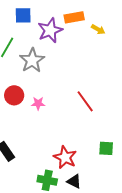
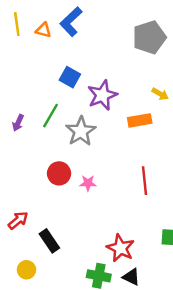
blue square: (23, 15) -> (70, 77), turned 30
orange rectangle: (74, 17) -> (140, 120), moved
red line: (85, 101) -> (145, 181), turned 30

